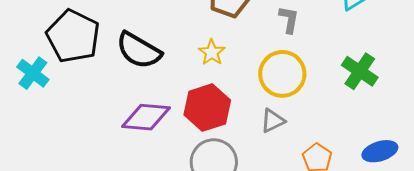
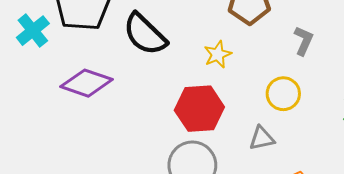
yellow circle: (282, 74) -> (283, 94), size x0.7
purple diamond: (146, 117) -> (87, 83), moved

